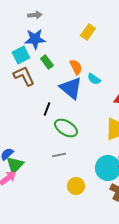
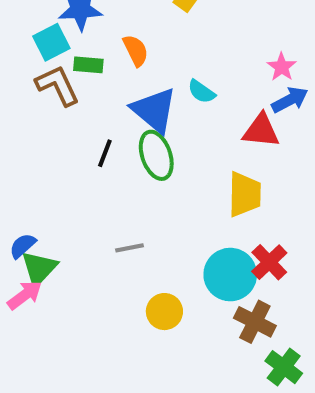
green rectangle: (47, 62) -> (88, 65), moved, turned -48
orange semicircle: (76, 67) -> (136, 50), moved
green ellipse: (66, 128) -> (156, 155), moved, turned 40

